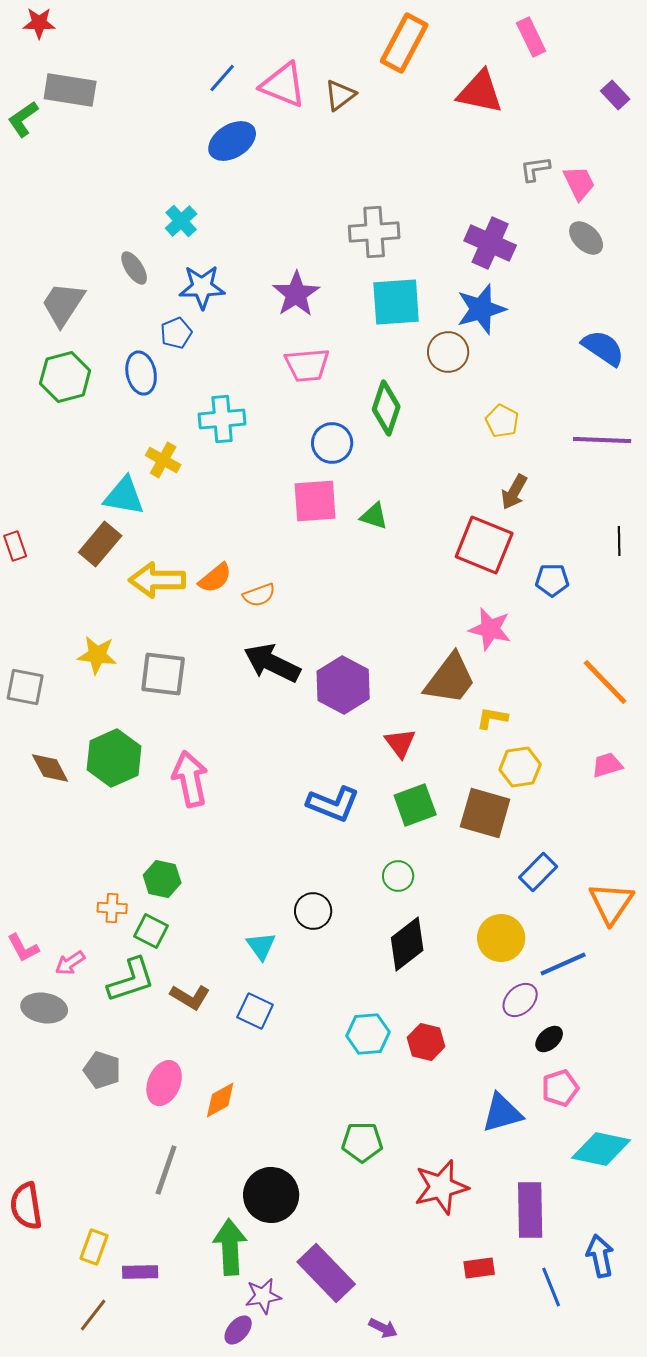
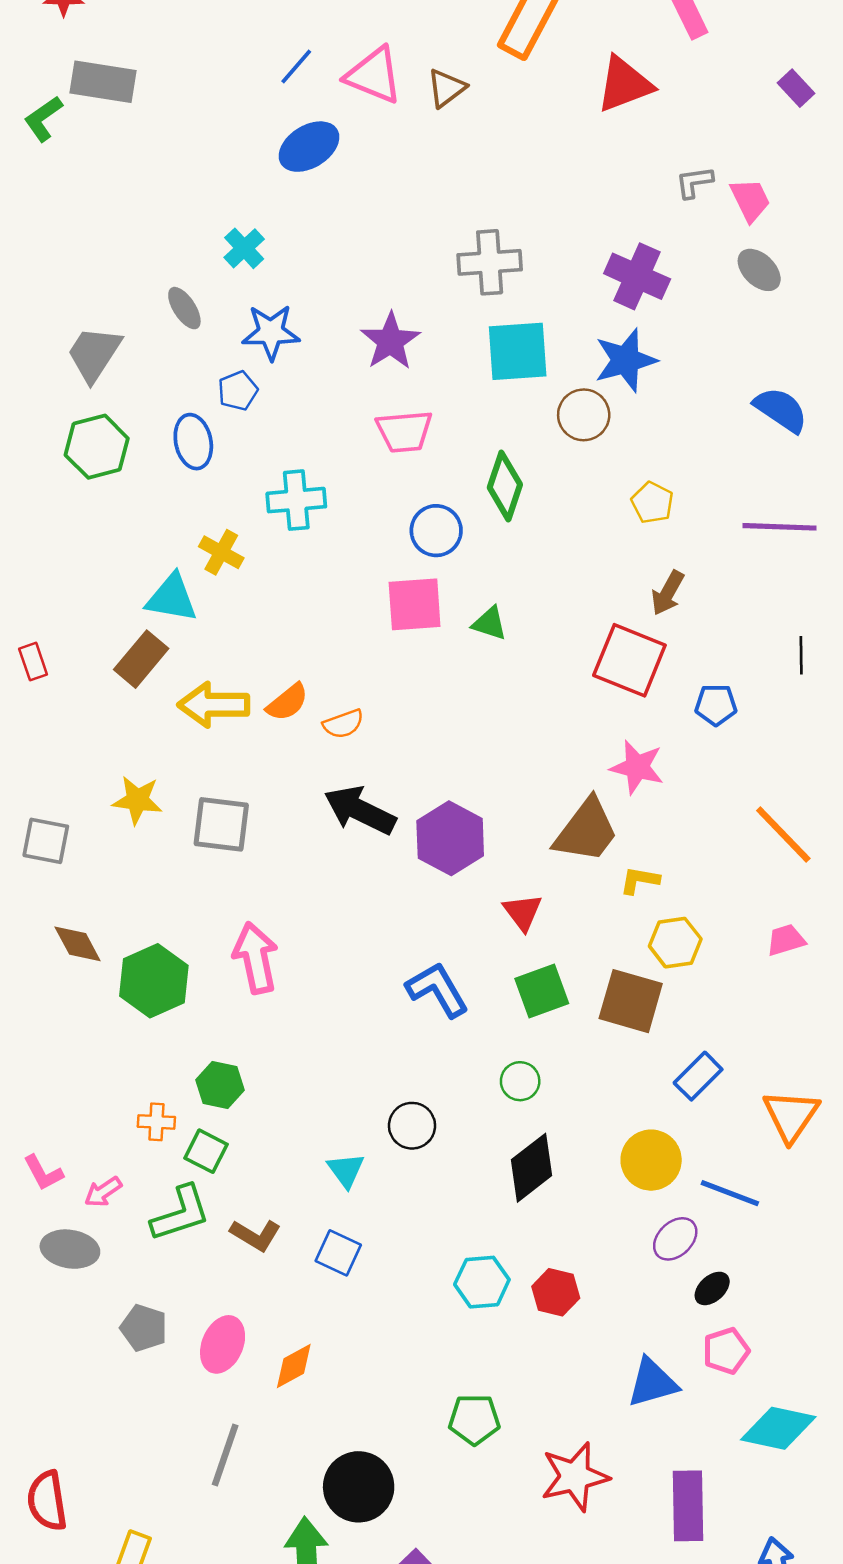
red triangle: (480, 92) -> (624, 84), turned -33
green hexagon: (114, 758) -> (154, 981), moved
blue L-shape: (333, 804) -> (437, 990), turned -142
blue line: (563, 964) -> (730, 1193), turned 45

